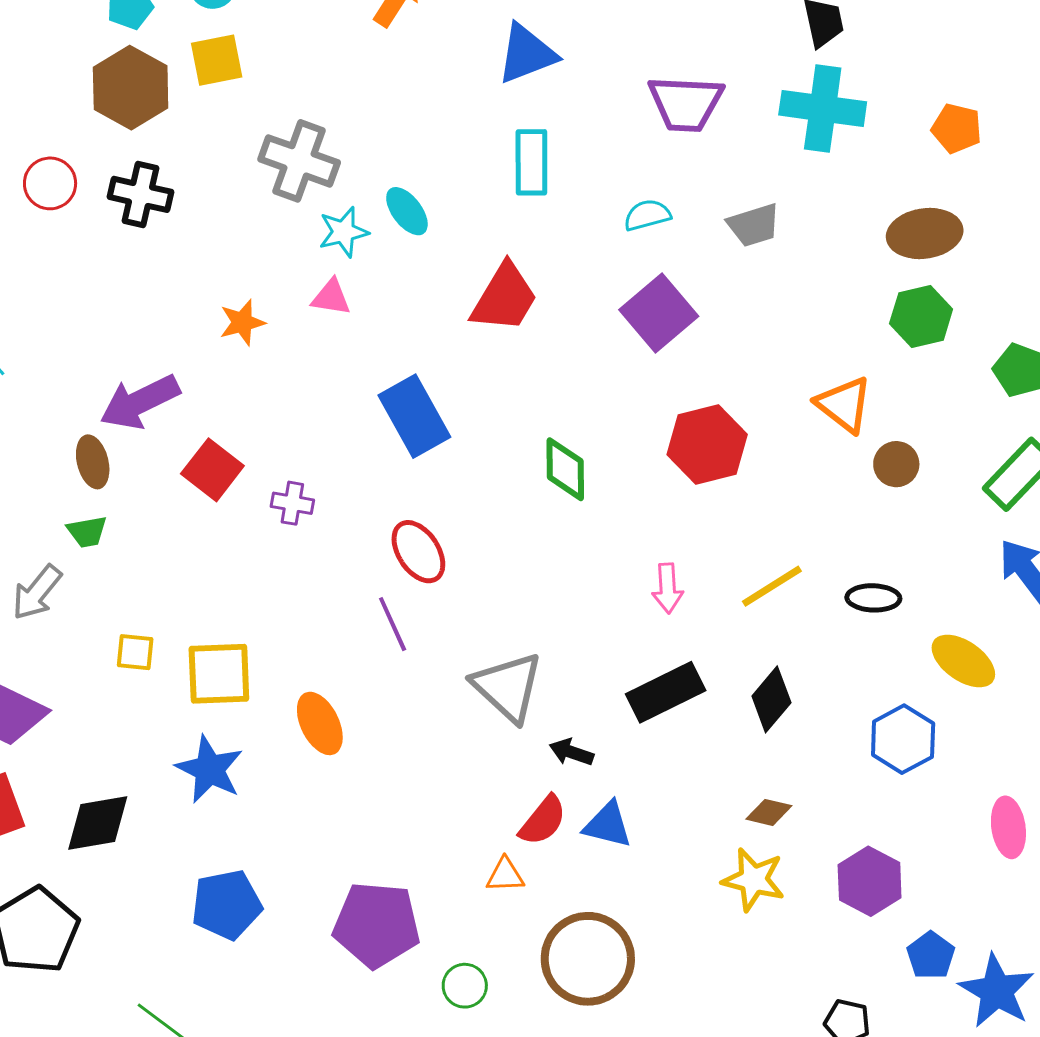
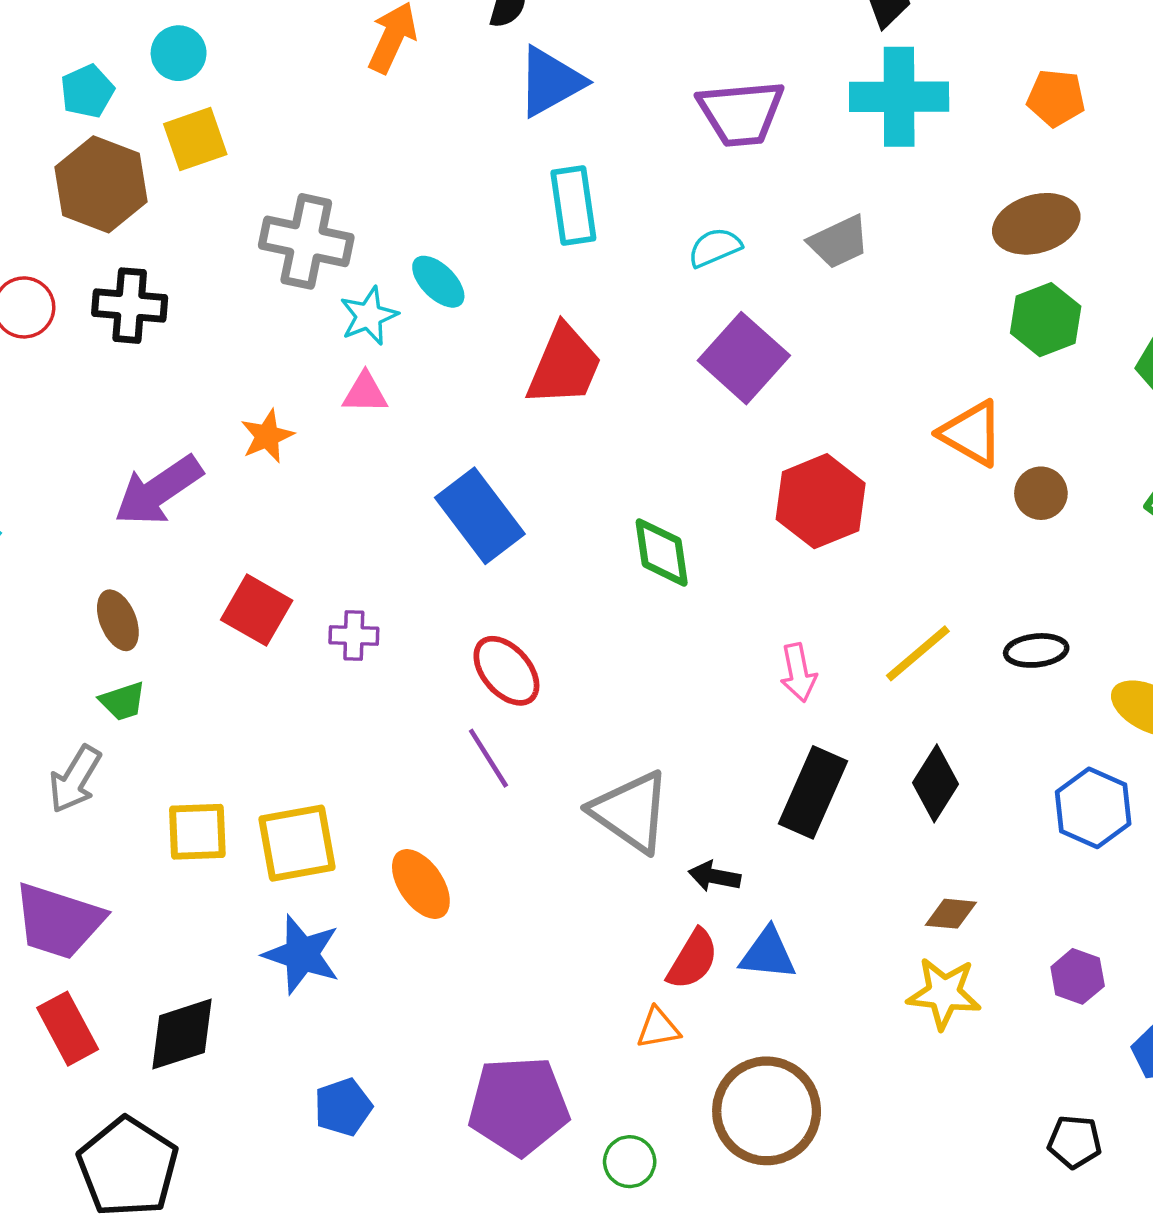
purple arrow: (140, 402) -> (158, 491), moved
yellow square: (135, 652) -> (197, 832), size x1.4
black rectangle: (666, 692) -> (813, 792), turned -32
purple hexagon: (870, 881) -> (1078, 976), size x0.7
blue pentagon: (227, 905) -> (343, 1107), size x0.7

